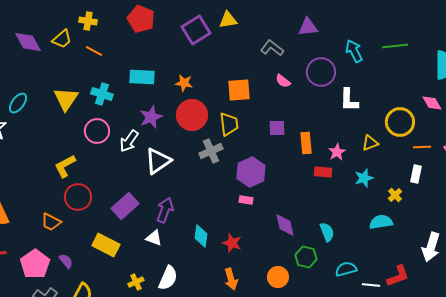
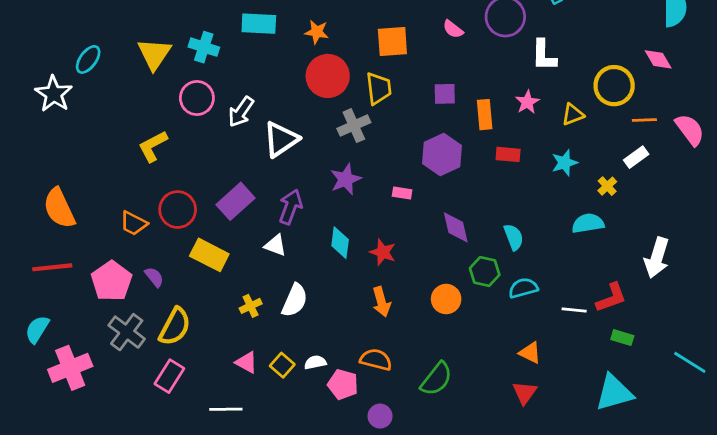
purple star: (151, 117) -> (346, 179), moved
pink star: (337, 152) -> (527, 102), moved
purple hexagon: (251, 172) -> (442, 154), moved
white rectangle: (416, 174) -> (636, 157), turned 42
red circle: (78, 197) -> (178, 210), moved
cyan semicircle: (346, 269) -> (523, 288), moved

